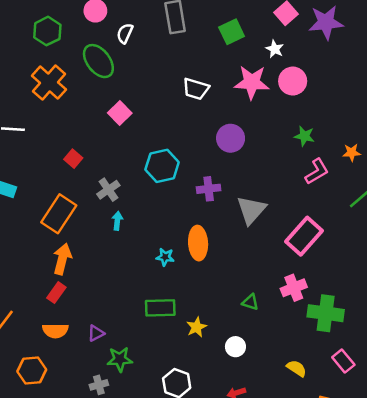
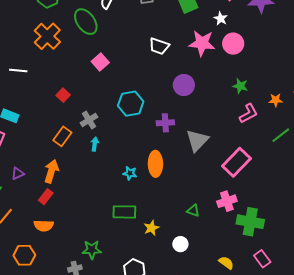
orange rectangle: (59, 214) -> (62, 136), moved, size x0.7
purple triangle: (96, 333) -> (18, 173), moved

